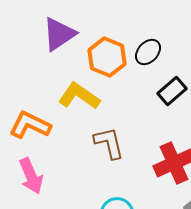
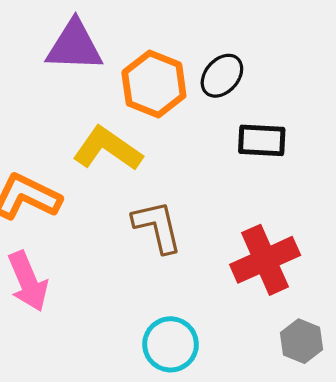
purple triangle: (59, 34) -> (74, 46), turned 36
black rectangle: (172, 91) -> (262, 140), turned 44

